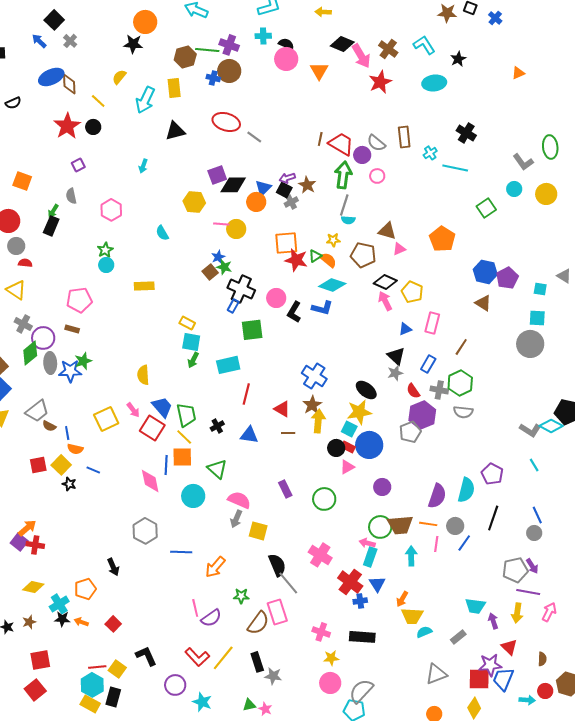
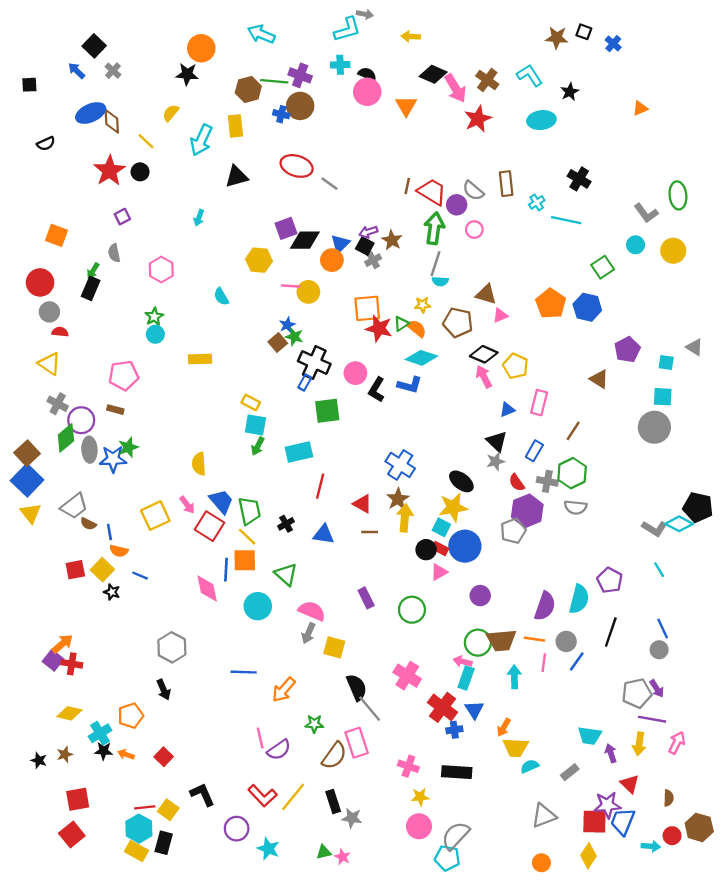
blue hexagon: (485, 272) -> (587, 307), moved
gray hexagon: (145, 531) -> (172, 647), moved

